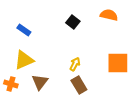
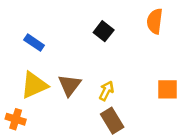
orange semicircle: (109, 15) -> (155, 21), turned -96
orange square: (118, 63) -> (167, 89), size x0.7
brown triangle: (40, 82) -> (70, 85), moved

